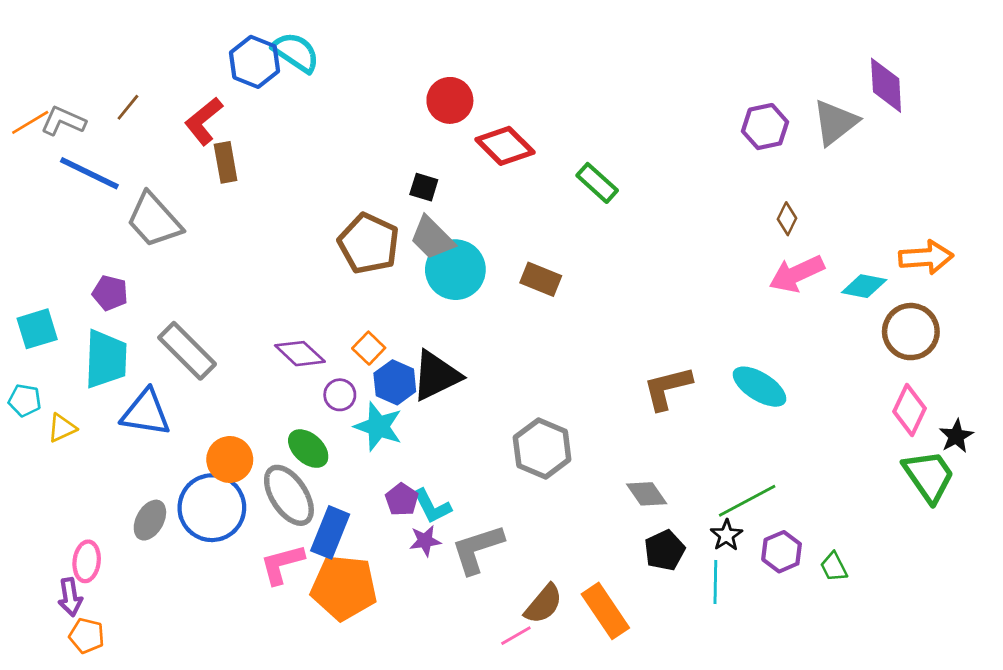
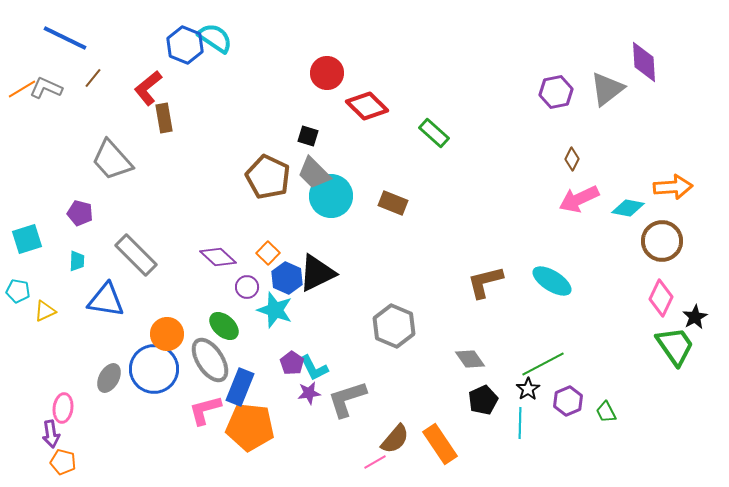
blue line: (89, 173) -> (65, 38), moved
cyan trapezoid: (106, 359) -> (77, 261), size x0.5

